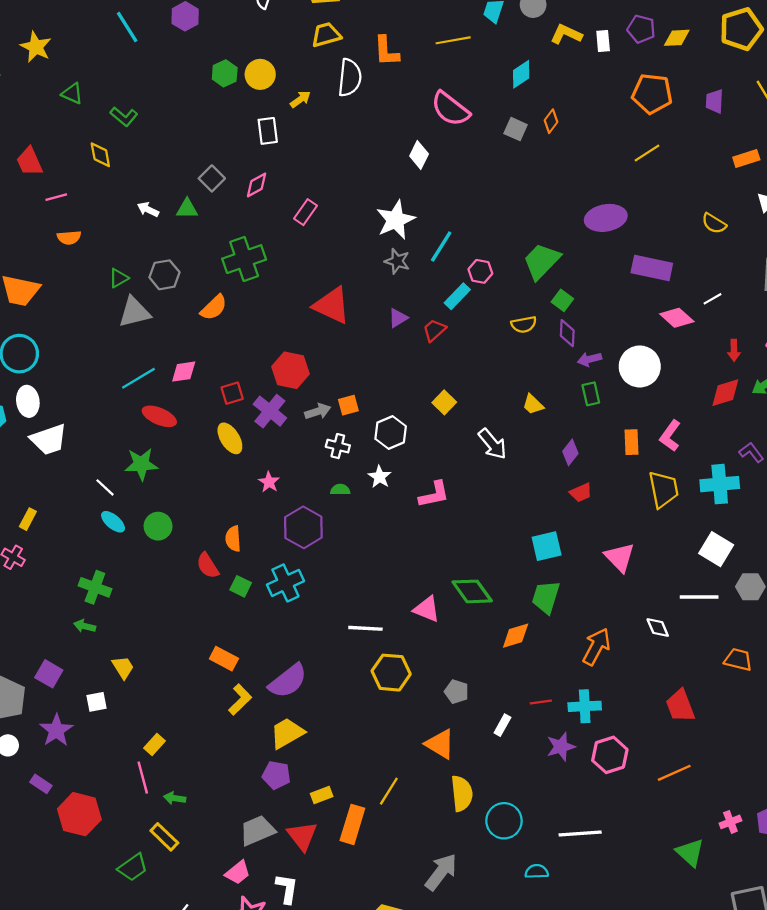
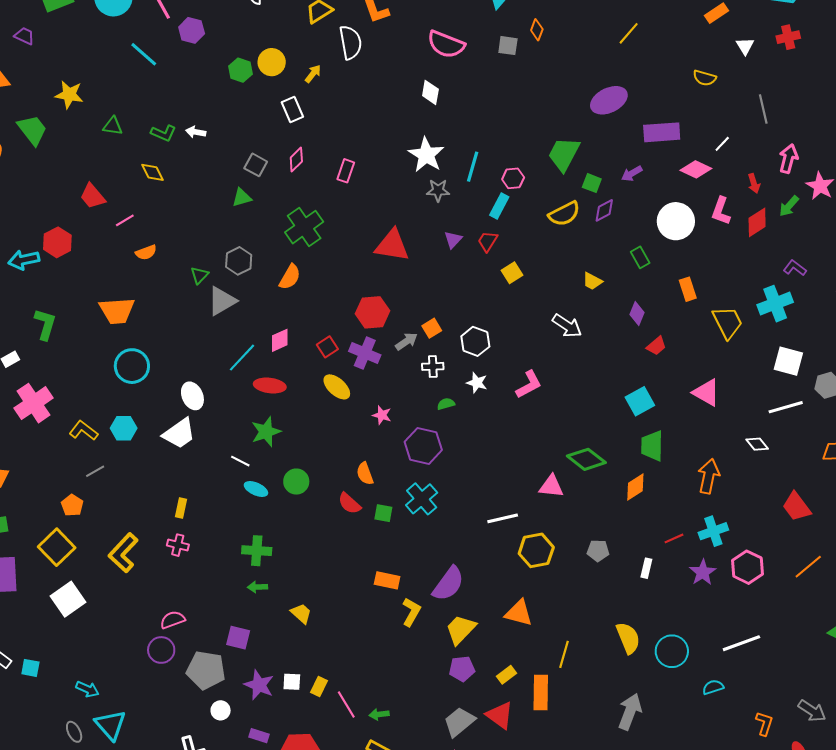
white arrow: (148, 209) -> (196, 132), moved
yellow semicircle: (524, 324) -> (564, 214), size x1.4
purple diamond: (567, 333) -> (604, 210), turned 75
purple arrow: (590, 359) -> (632, 174), moved
white ellipse: (28, 401) -> (192, 396), moved
yellow square: (444, 402) -> (512, 273), moved, turned 30
pink L-shape: (670, 436) -> (721, 211), moved
white square: (96, 702) -> (292, 682), moved, turned 30
orange triangle: (440, 744) -> (519, 613), moved
yellow rectangle: (155, 745) -> (319, 687), moved

